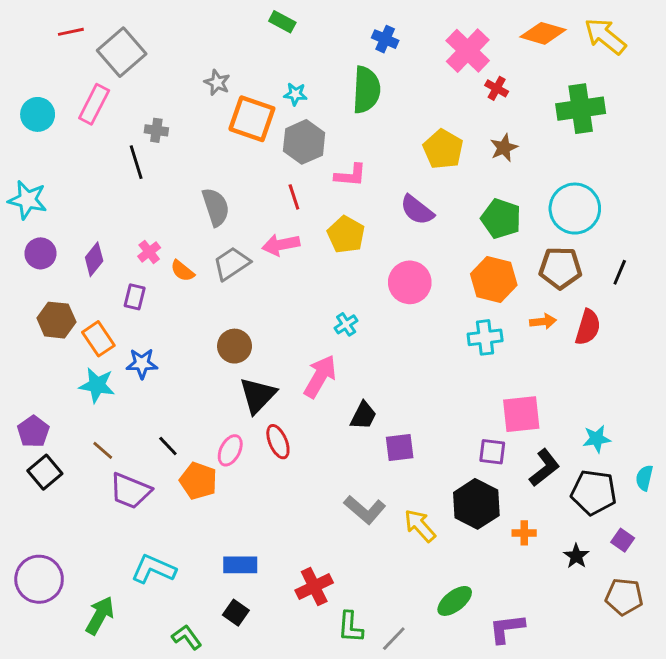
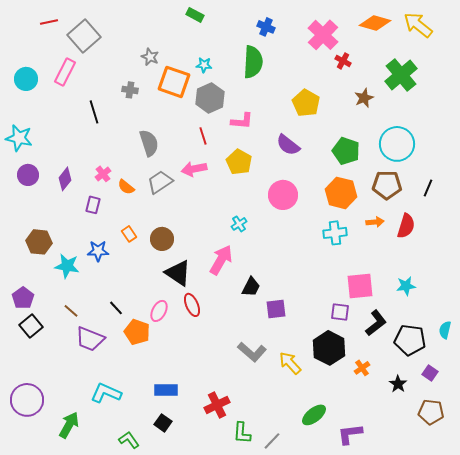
green cross: (581, 109) -> (401, 75), turned -32
gray cross: (156, 130) -> (130, 90), moved
brown star: (504, 148) -> (364, 98), moved
brown hexagon: (56, 320) -> (39, 242), moved
orange rectangle: (98, 339) -> (129, 234), moved, size x0.7
black triangle: (258, 395) -> (178, 273), turned -40
cyan star: (597, 439) -> (406, 286), moved
orange cross: (524, 533) -> (362, 368), turned -35

